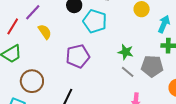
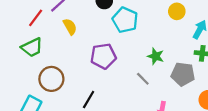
gray line: (128, 72) -> (143, 79), moved

